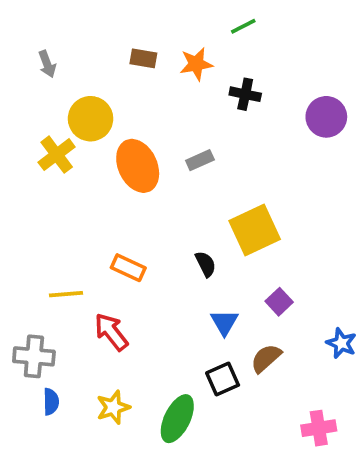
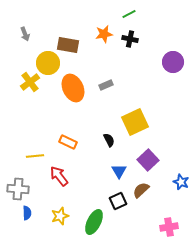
brown rectangle: (143, 58) -> (68, 45), moved, size x1.5
black cross: (245, 94) -> (130, 39), moved
purple square: (279, 302) -> (148, 160), size x1.5

